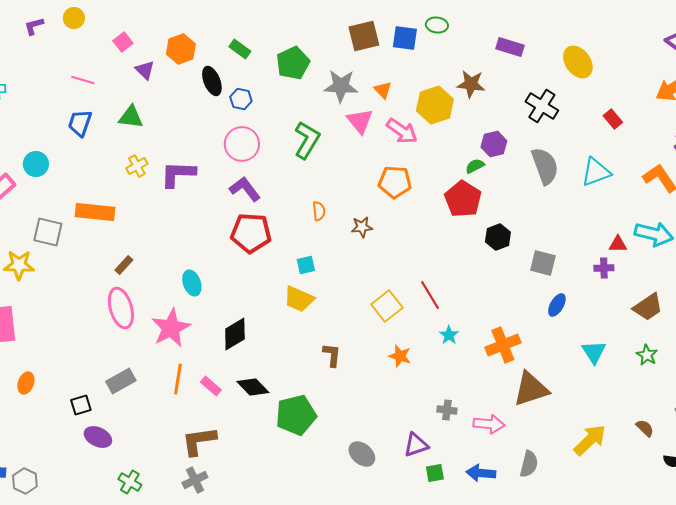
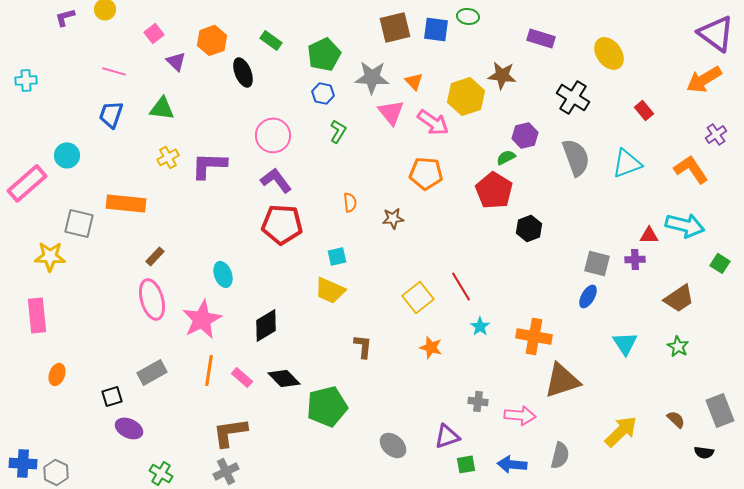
blue hexagon: (241, 99) -> (323, 93), moved
green L-shape: (307, 140) -> (338, 131), size x0.6
gray square: (543, 263) -> (597, 263), moved
orange cross: (503, 345) -> (534, 336), turned 32

